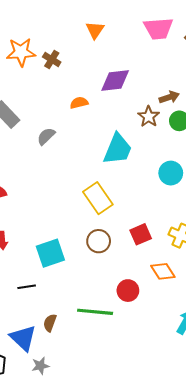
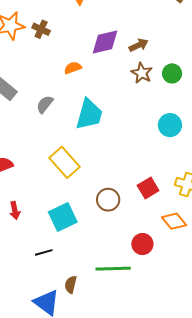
brown arrow: (169, 97) -> (139, 45), moved
cyan trapezoid: (118, 149) -> (89, 114), moved
yellow rectangle: (98, 198) -> (65, 162), moved

